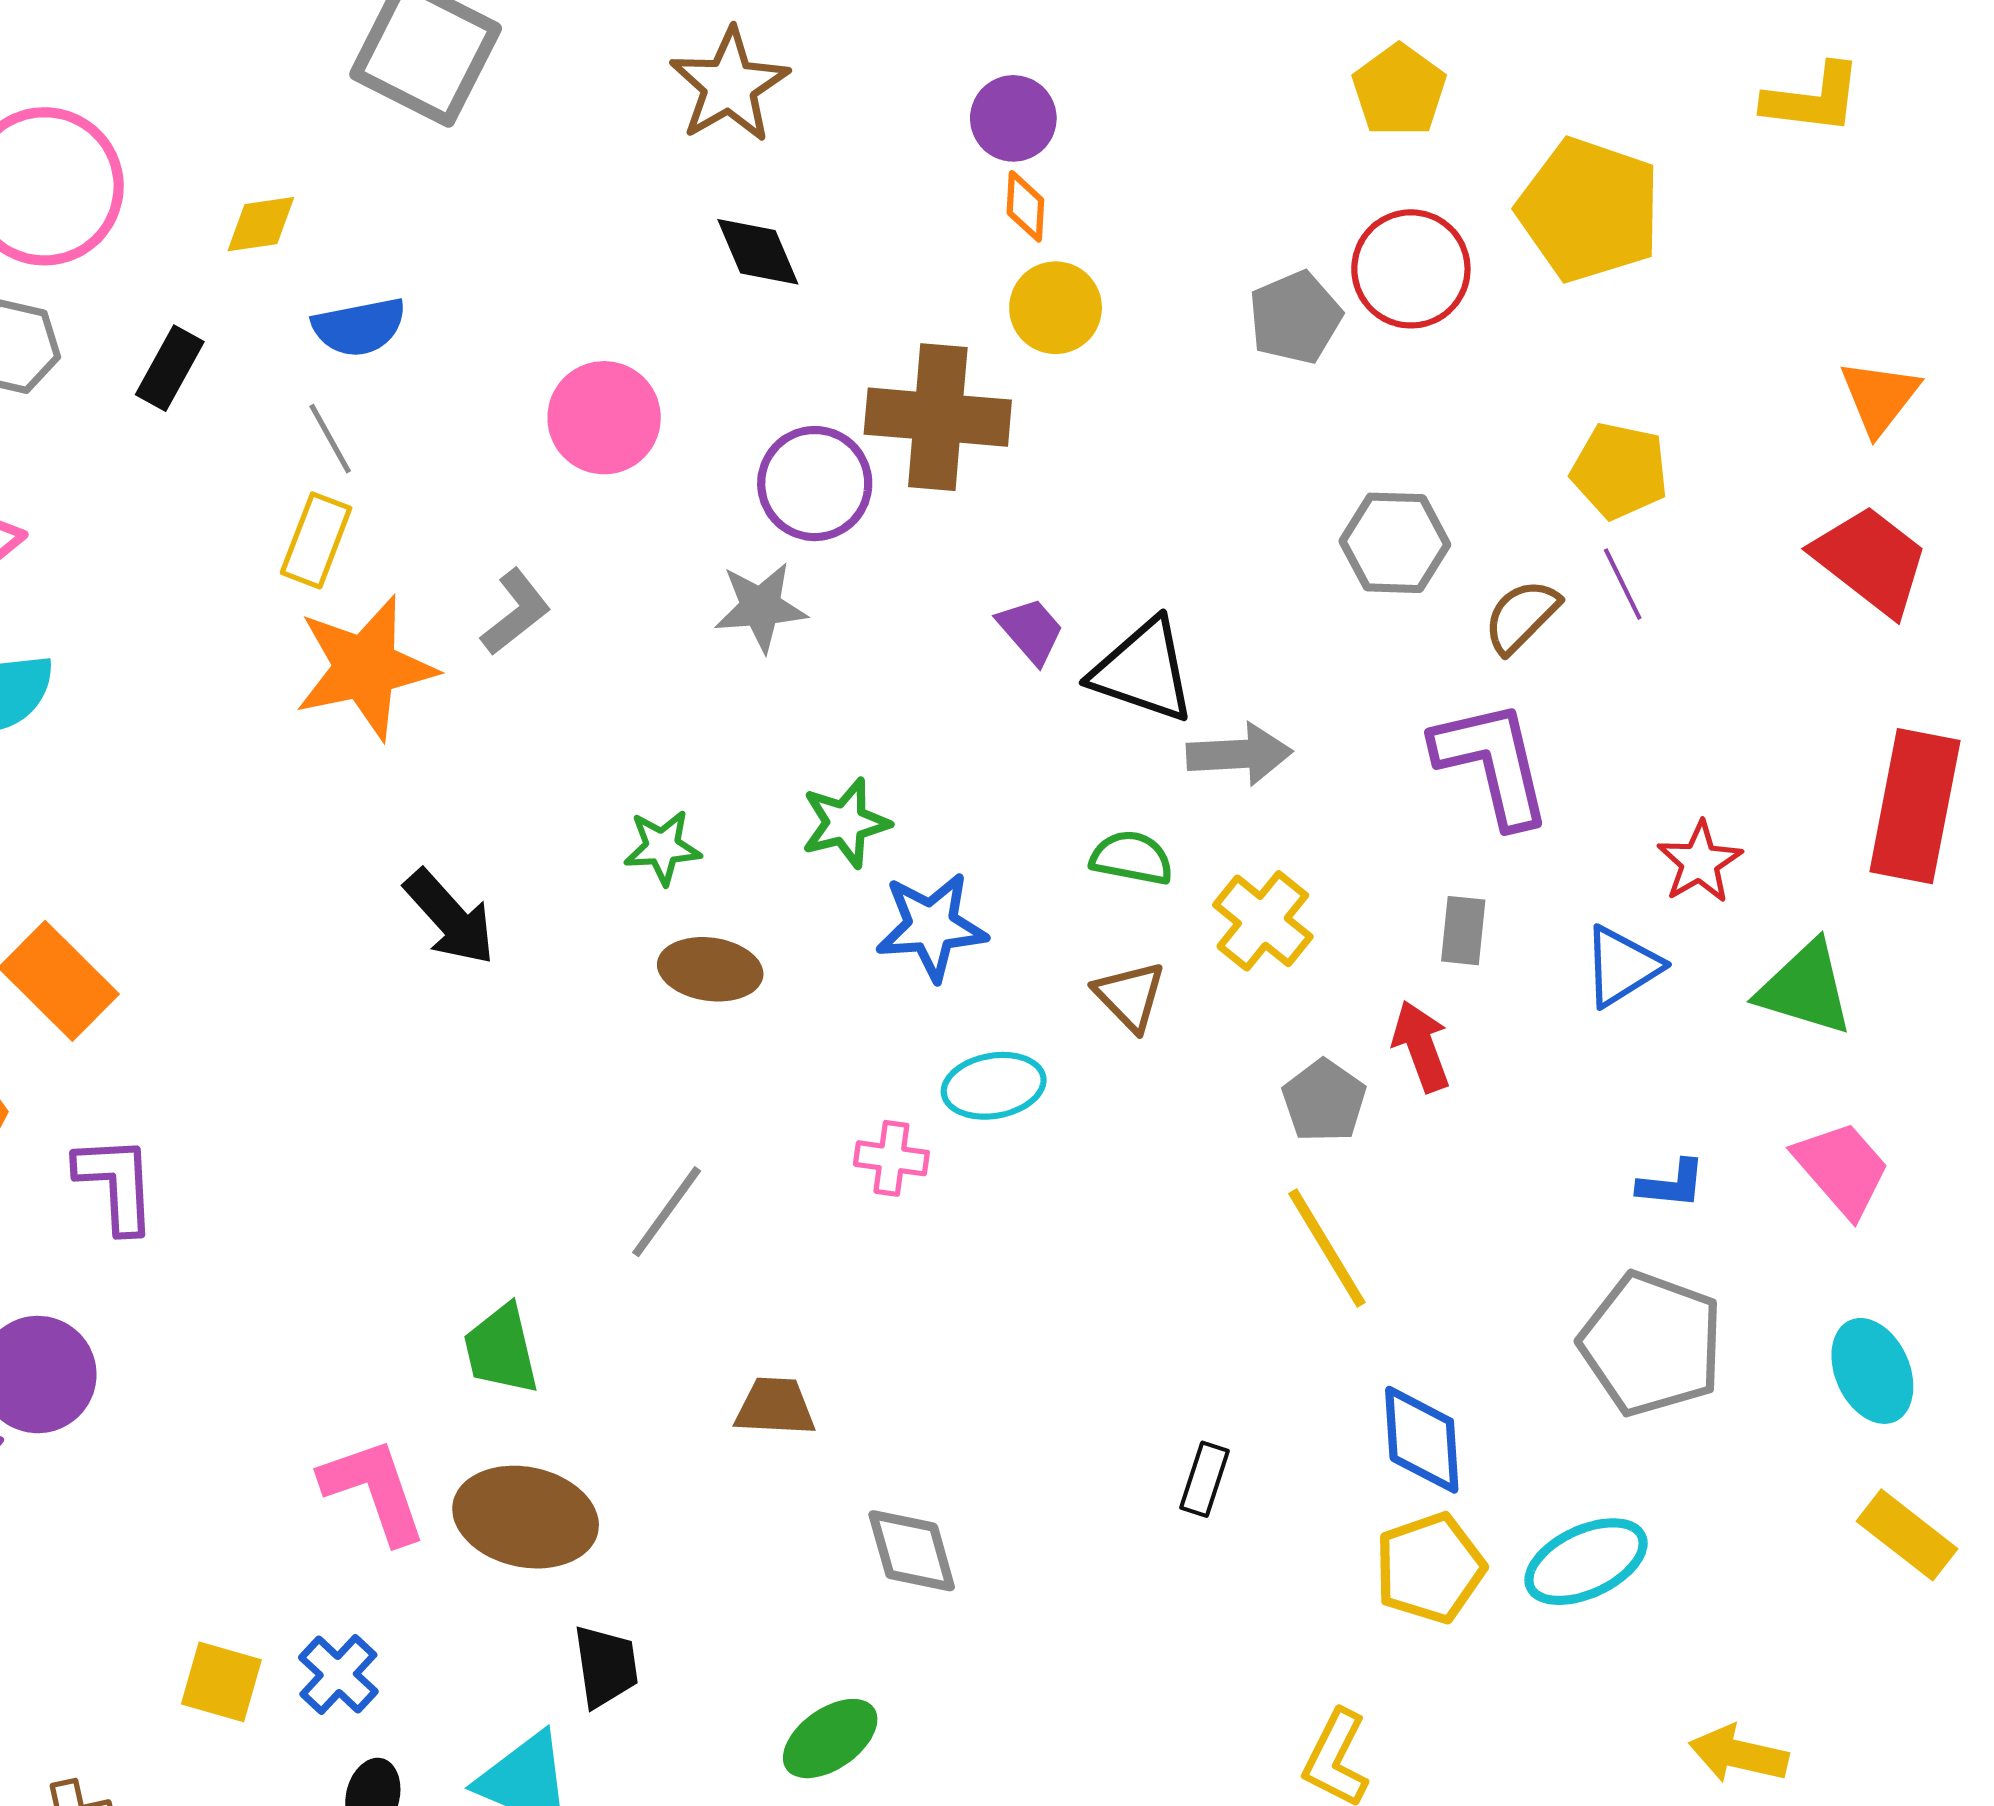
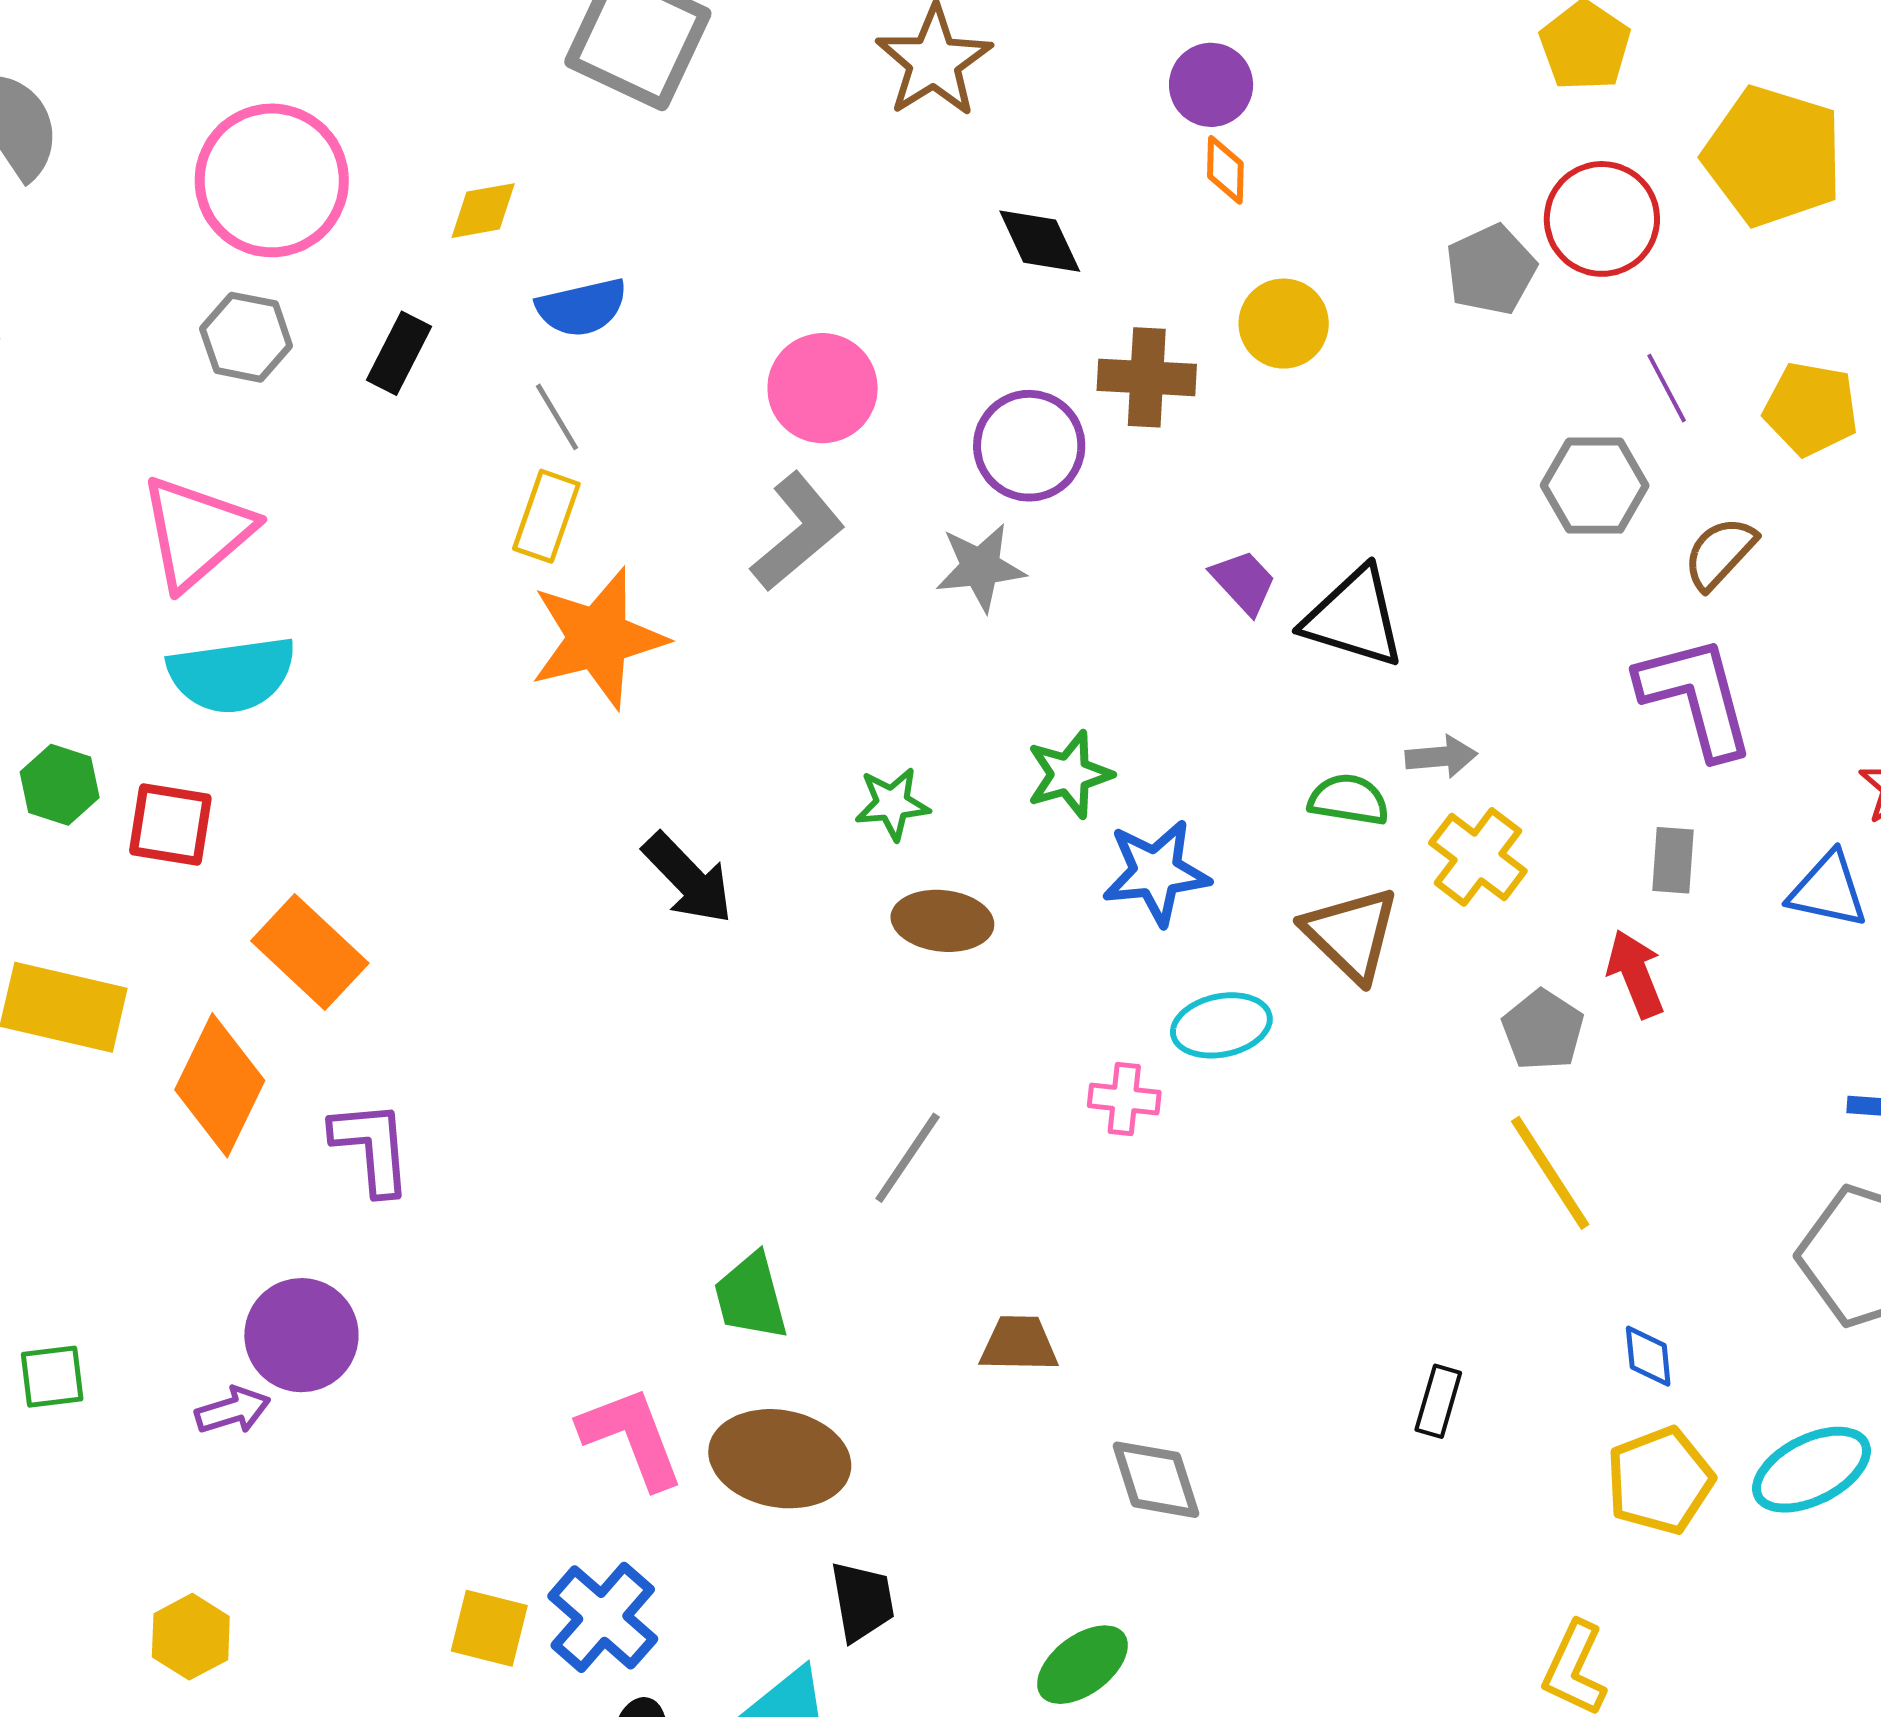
black diamond: (758, 252) -> (1040, 241), moved
yellow circle: (1056, 308) -> (1284, 324), moved
brown cross: (938, 417) -> (1147, 377), size x0.7
purple line: (1623, 584) -> (1667, 388), moved
gray L-shape: (516, 612) -> (798, 532), moved, size x1.4
gray arrow: (1239, 754) -> (1441, 757), moved, size x0.7
blue triangle: (1622, 966) -> (1828, 890), turned 46
brown triangle: (1130, 996) -> (1351, 934), size x1.4
blue diamond: (1422, 1440) -> (1648, 1356), size x0.6
blue cross: (338, 1675) -> (603, 1617), size x1.4

